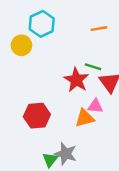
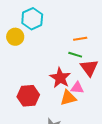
orange line: (99, 29) -> (80, 39), moved
red star: (76, 80) -> (60, 78), moved

